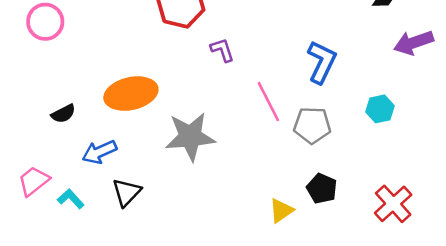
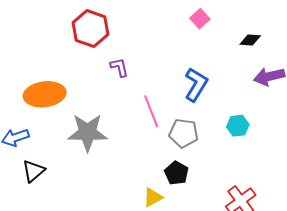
black pentagon: (322, 188) -> (176, 173), moved

